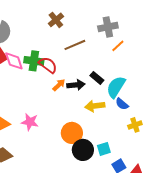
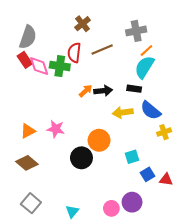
red semicircle: (48, 65) -> (74, 53), moved, turned -120
black rectangle: (97, 78) -> (134, 89), moved, turned -32
cyan semicircle: (116, 87) -> (144, 67), moved
blue semicircle: (122, 104) -> (151, 110), size x1.5
black circle: (83, 150) -> (81, 158), moved

